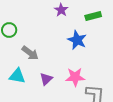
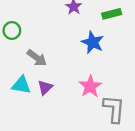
pink star: (75, 77) -> (90, 86), turned -30
purple triangle: (46, 79) -> (45, 87), moved

